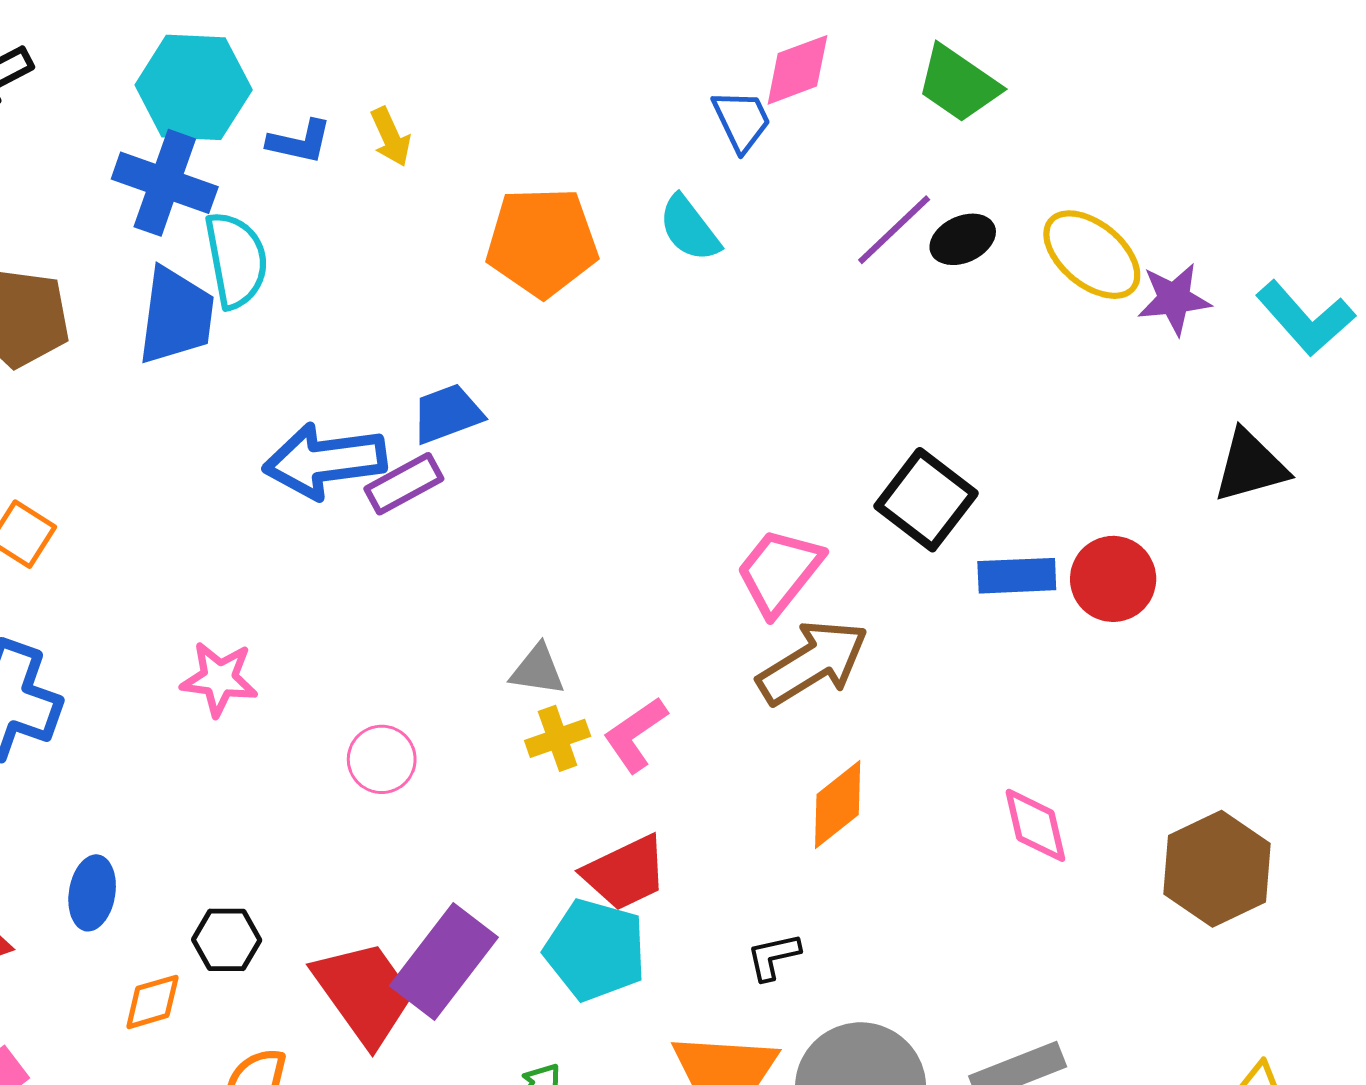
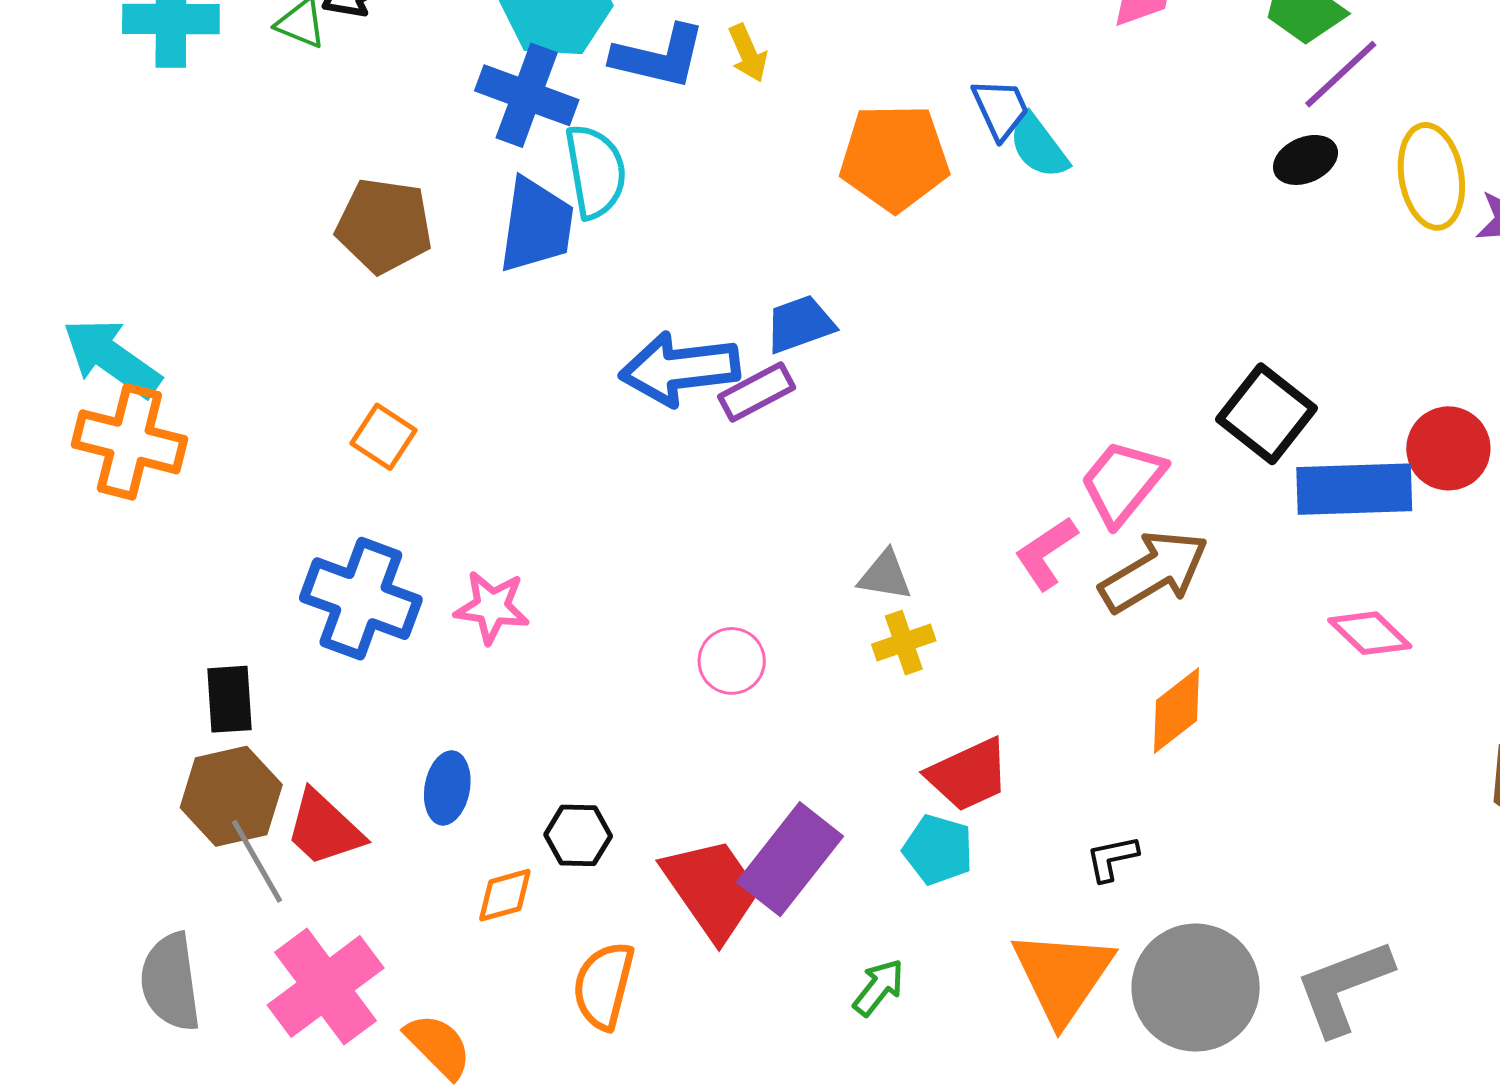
blue trapezoid: (742, 120) -> (1001, 109), moved
blue L-shape: (300, 142) -> (659, 57), size x1.5
purple line: (894, 230) -> (1341, 74), moved
yellow ellipse: (1092, 255) -> (1431, 176), turned 40
blue rectangle: (1017, 576) -> (1354, 489), size x1.5
red circle: (1113, 579) -> (1448, 448), moved
pink star: (219, 679) -> (492, 607), moved
pink L-shape: (635, 735) -> (1046, 553), moved
pink diamond: (1035, 825) -> (1370, 633), moved, turned -34
cyan pentagon: (595, 950) -> (938, 850), size x0.7

